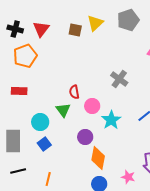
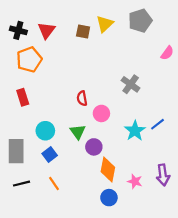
red rectangle: (19, 91) -> (23, 97), turned 70
green triangle: (63, 110) -> (78, 132), moved
cyan star: (111, 120) -> (135, 131), moved
pink star: (128, 177) -> (135, 181), moved
orange line: (48, 179) -> (54, 184), moved, turned -48

